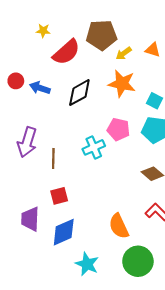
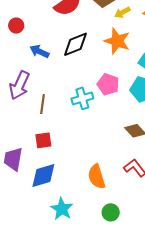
blue arrow: (40, 88) -> (39, 51), moved
green circle: (138, 261) -> (111, 212), size x0.6

